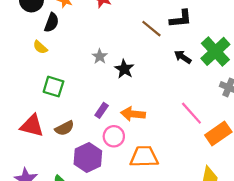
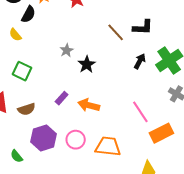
black arrow: (183, 57) -> (140, 61), turned 77
pink circle: (114, 136) -> (76, 140), moved
orange trapezoid: (144, 157) -> (108, 146), moved

